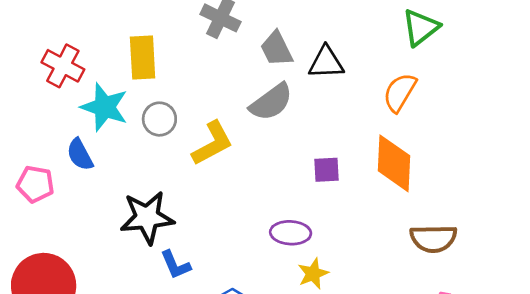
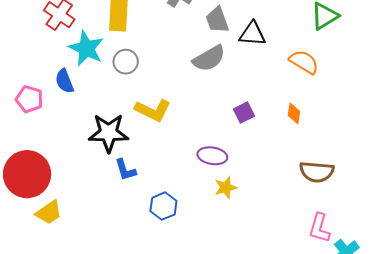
orange semicircle: (400, 92) -> (304, 62), turned 84
yellow L-shape: (212, 143) -> (153, 110), moved, turned 48
orange diamond: (394, 163) -> (294, 113), size x0.5
purple square: (326, 170) -> (244, 113), turned -30

